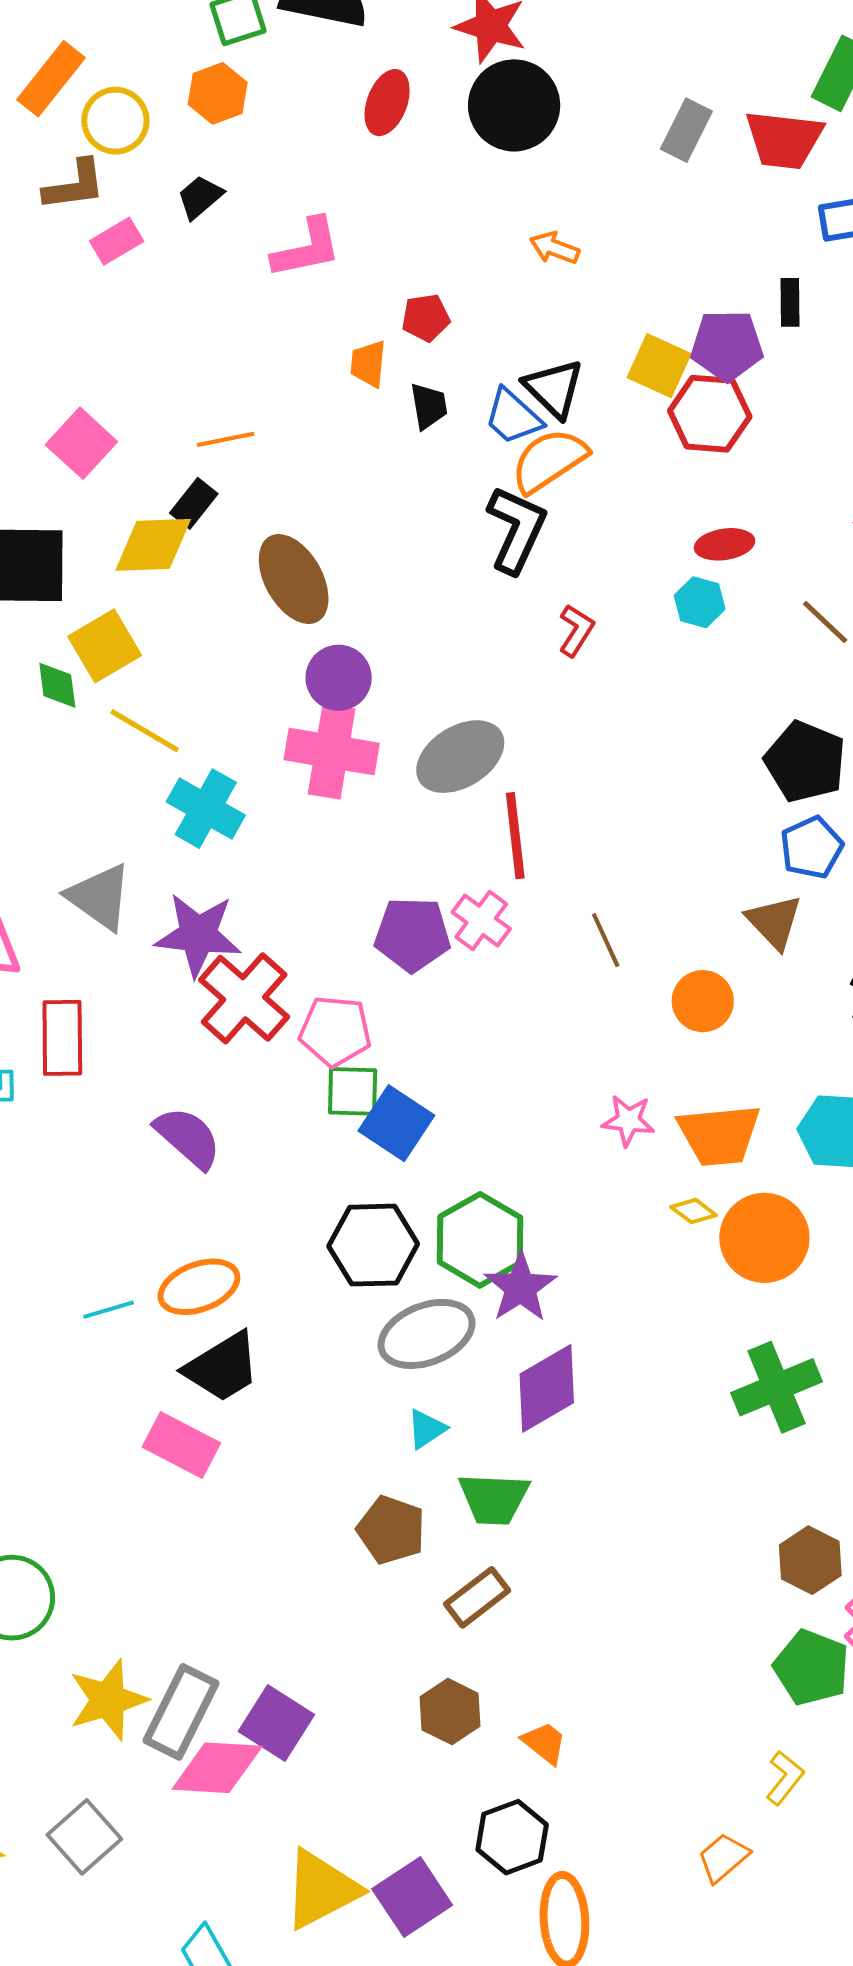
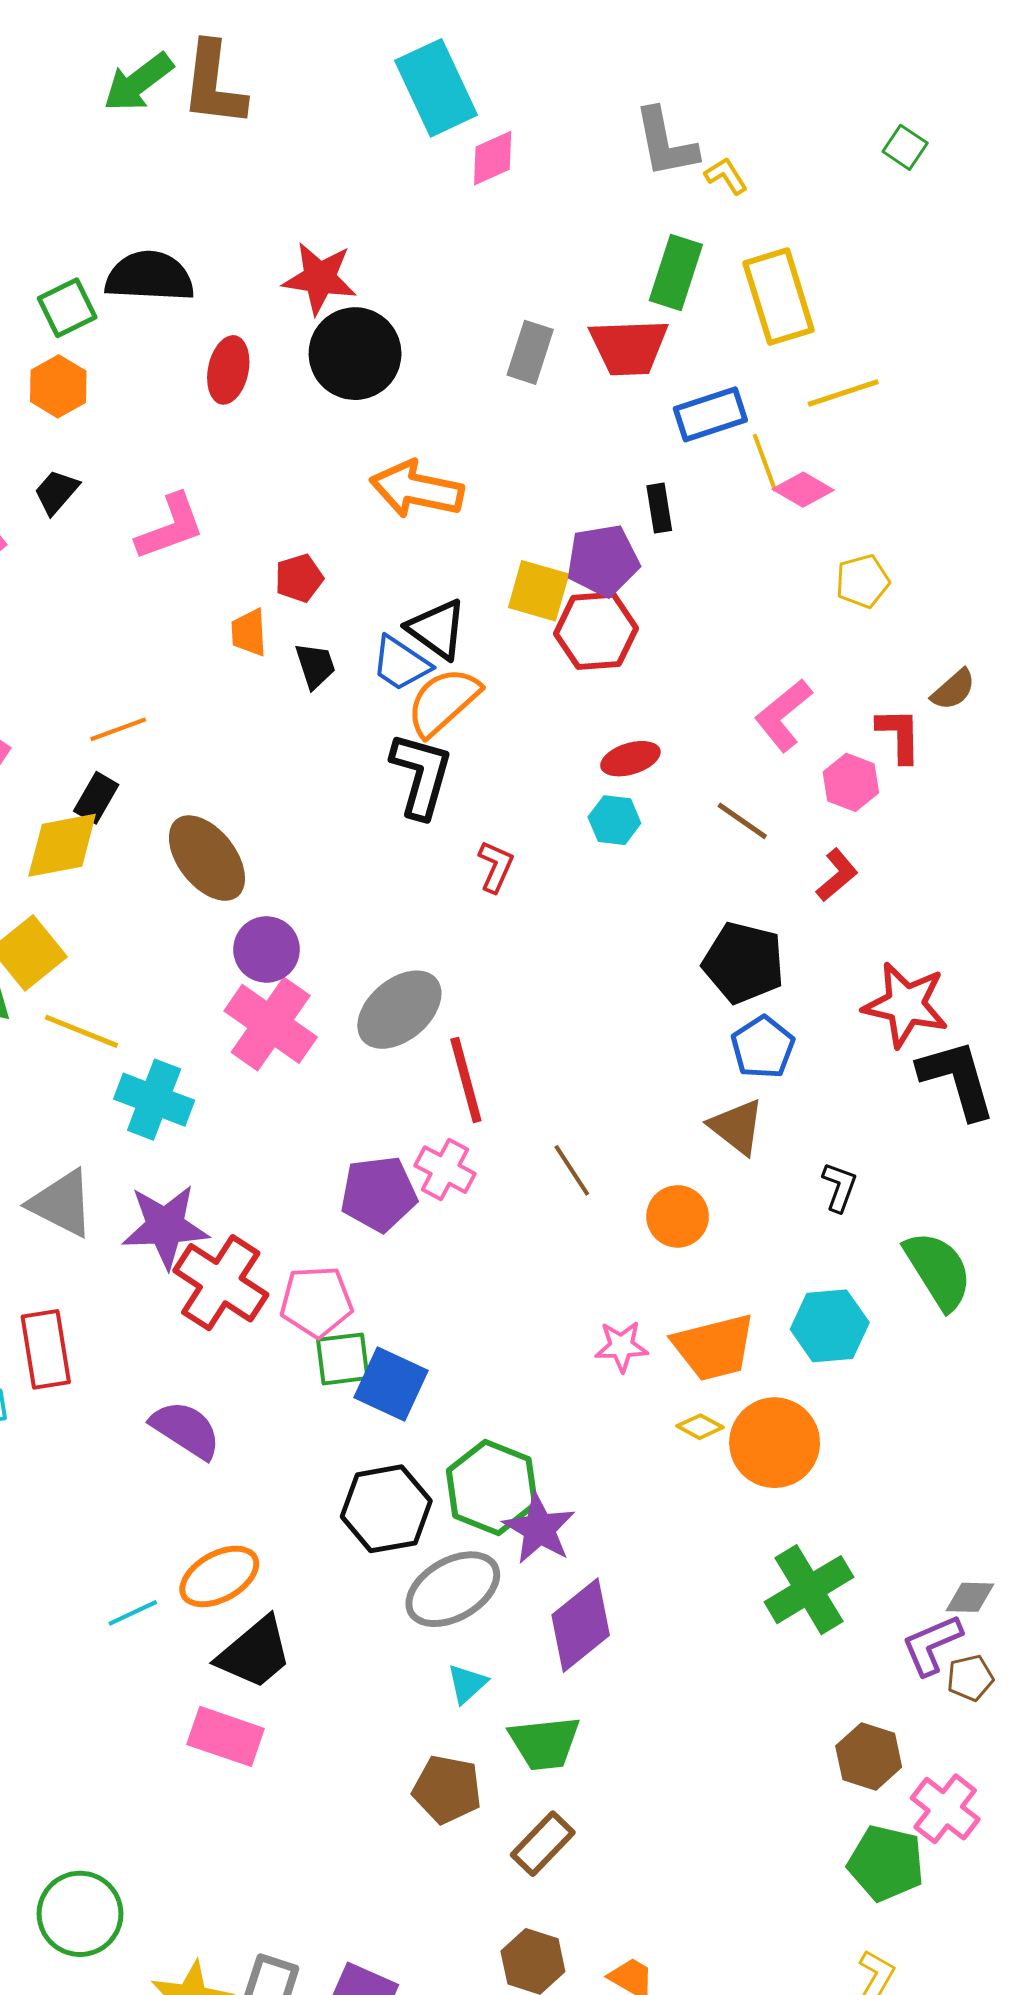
orange arrow: (554, 248) -> (417, 489), size x1.8
pink cross: (332, 752) -> (271, 1024), turned 34

